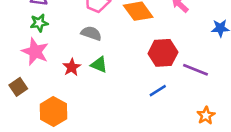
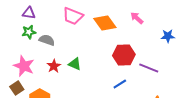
gray semicircle: (91, 33) -> (47, 40), moved
pink star: (35, 52) -> (24, 66), moved
brown square: (18, 87) -> (17, 88), moved

